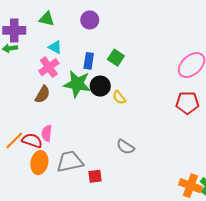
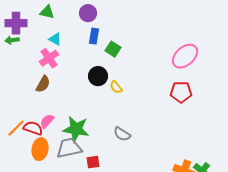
blue rectangle: (89, 61) -> (94, 36), moved
green star: (77, 84) -> (76, 129), moved
pink semicircle: (47, 133) -> (47, 121), turned 35

